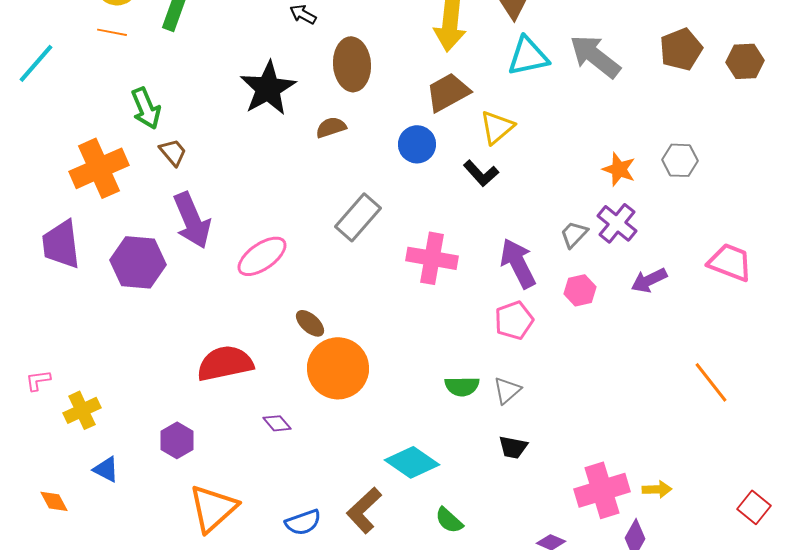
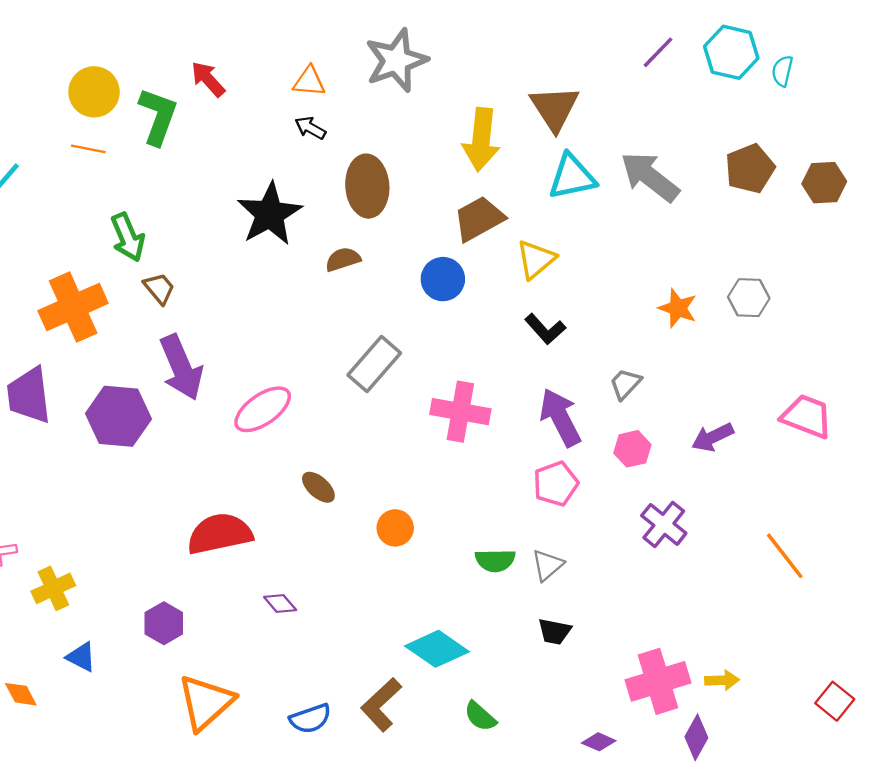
black L-shape: (481, 173) -> (545, 329), moved
purple cross: (617, 223) -> (664, 524), moved
orange circle: (338, 368) -> (395, 528), moved, size x0.5

